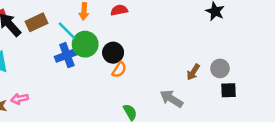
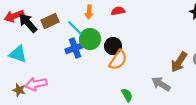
orange semicircle: (119, 70) -> (118, 60), size x1.5
brown arrow: (193, 72) -> (179, 62), size x1.5
pink arrow: (20, 99) -> (36, 84), size x1.5

